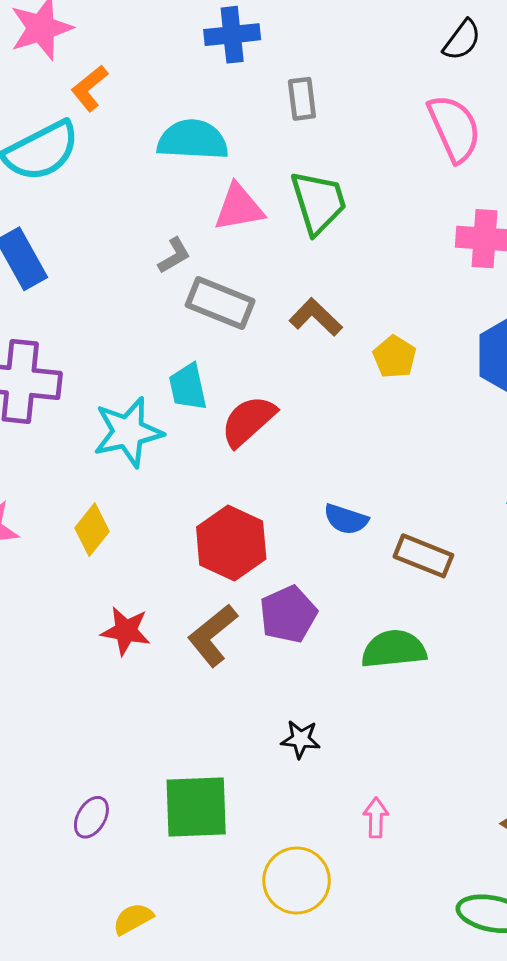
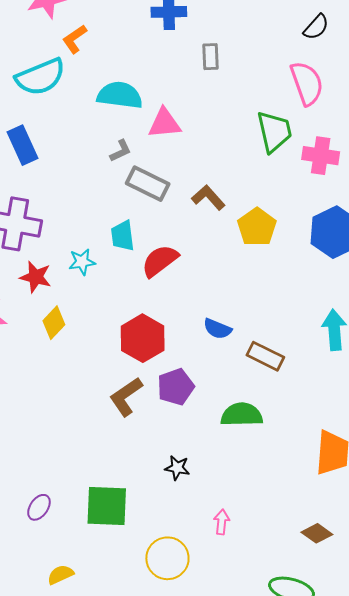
cyan semicircle: (193, 140) -> (120, 95), moved
green trapezoid: (318, 202) -> (274, 131), moved
yellow pentagon: (395, 357) -> (257, 227), size x1.4
cyan star: (128, 432) -> (82, 262), size x0.6
red star: (126, 631) -> (36, 277), moved

